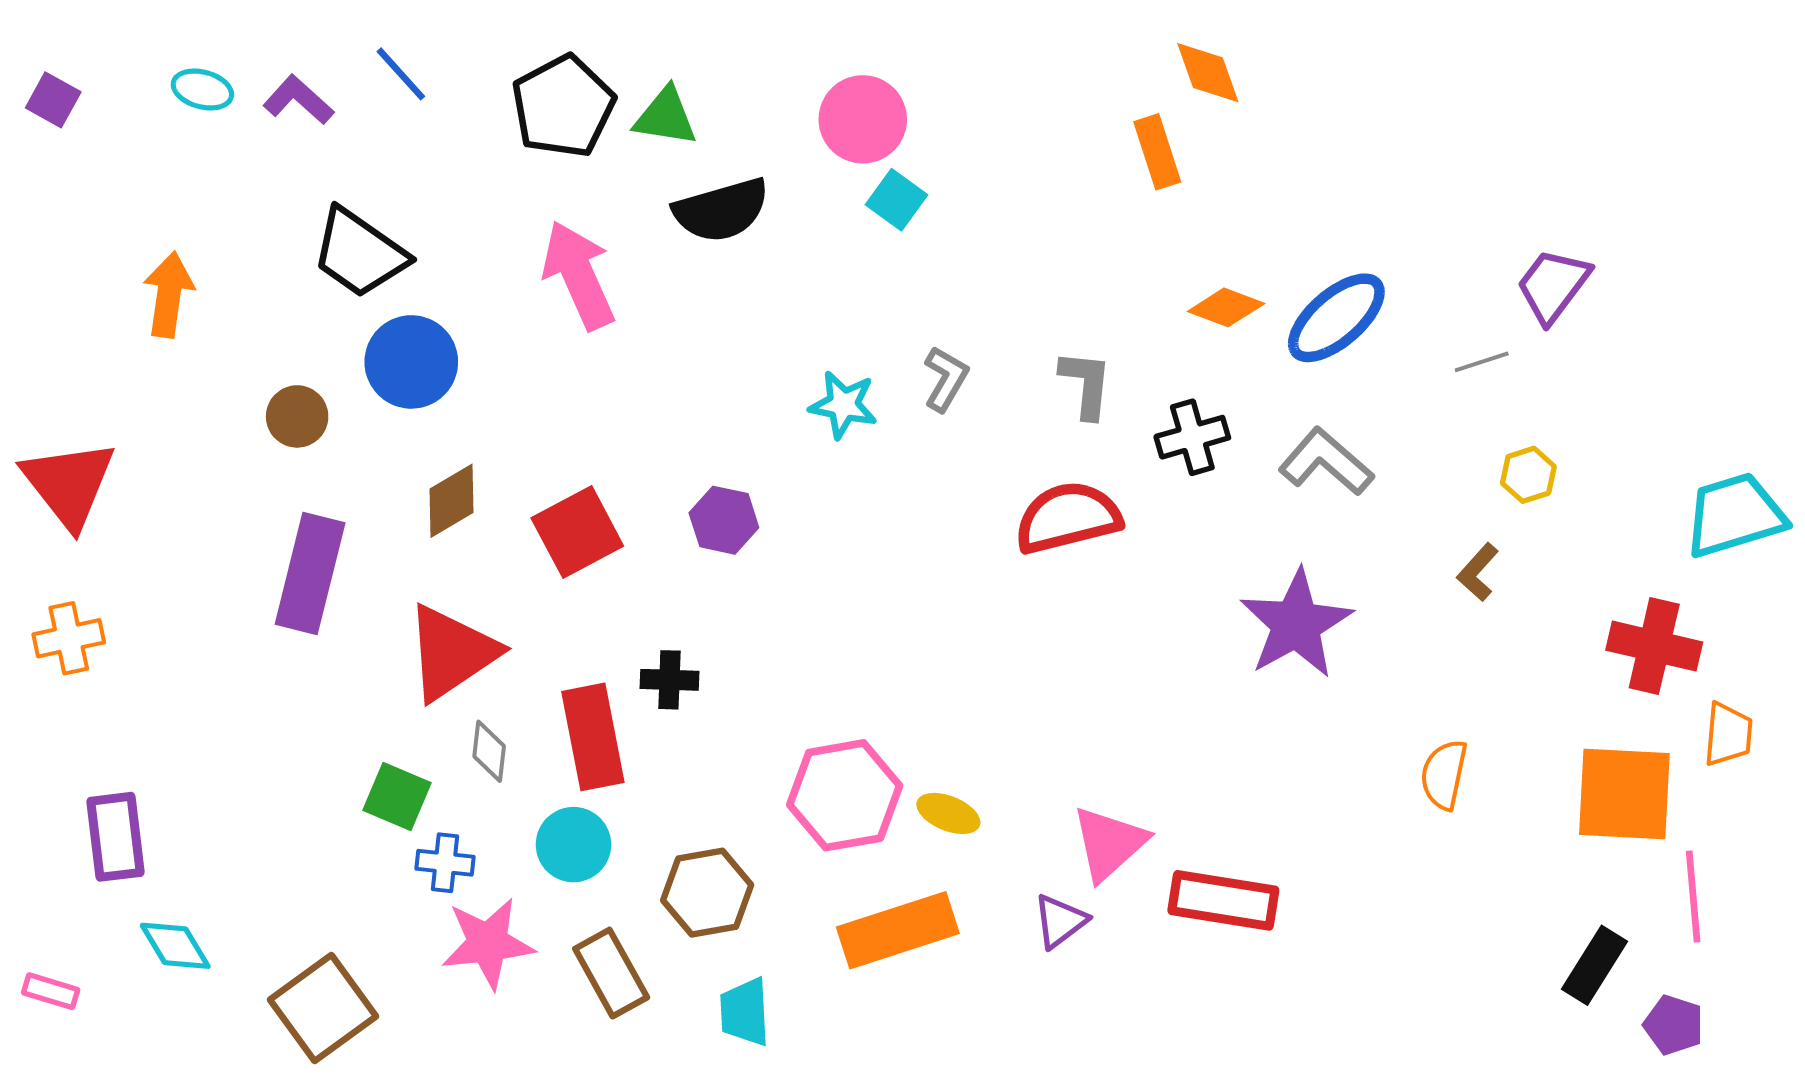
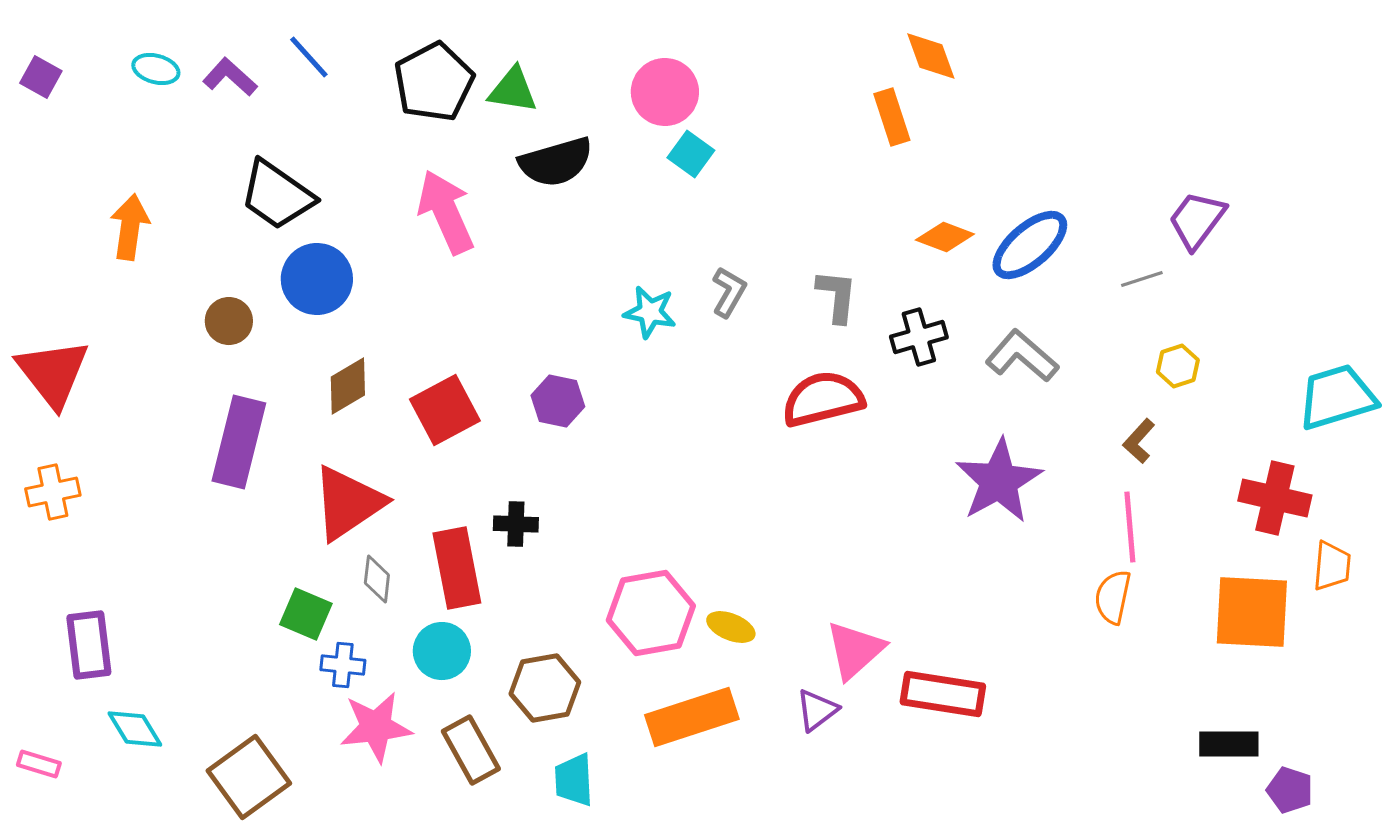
pink line: (1693, 896) -> (1130, 527), moved
black rectangle: (1595, 965) -> (1229, 744), turned 58

